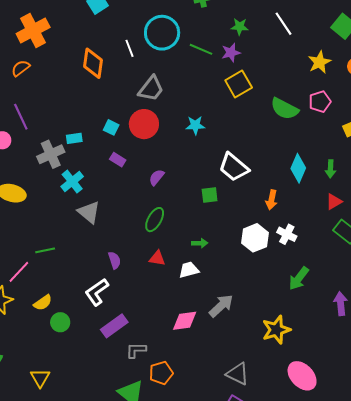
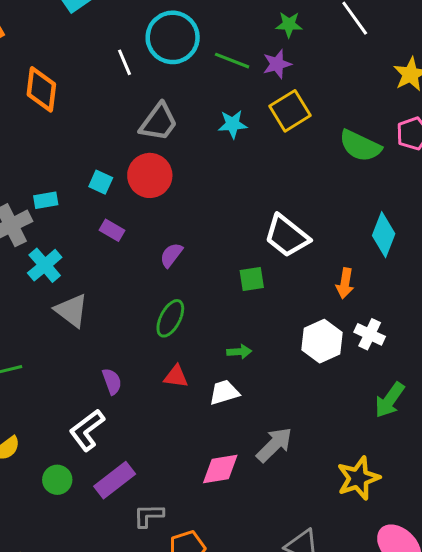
orange diamond: (93, 63) -> (41, 89), moved
cyan star: (195, 125) -> (233, 124), moved
green circle: (60, 322) -> (57, 480), moved

